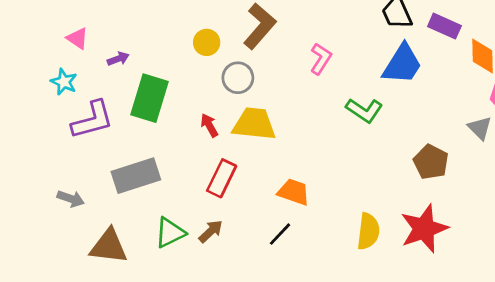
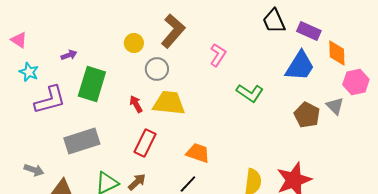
pink triangle: (77, 38) -> (19, 40), moved
blue trapezoid: (402, 64) -> (300, 66), moved
brown pentagon: (431, 162) -> (307, 115), moved
gray arrow: (71, 199) -> (34, 170), moved

